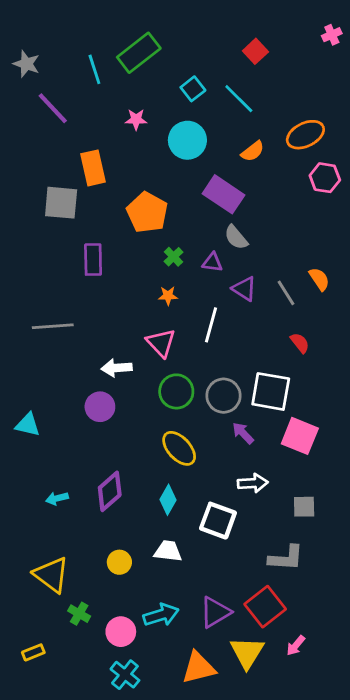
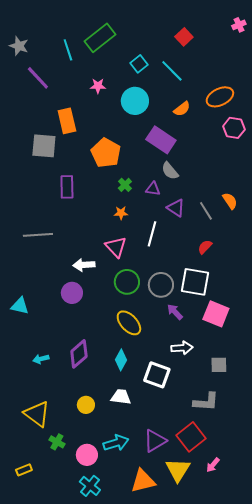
red semicircle: (300, 343) -> (205, 247), moved, turned -98

